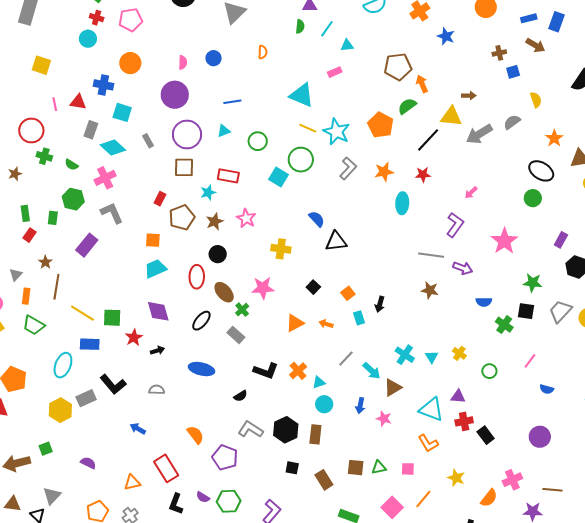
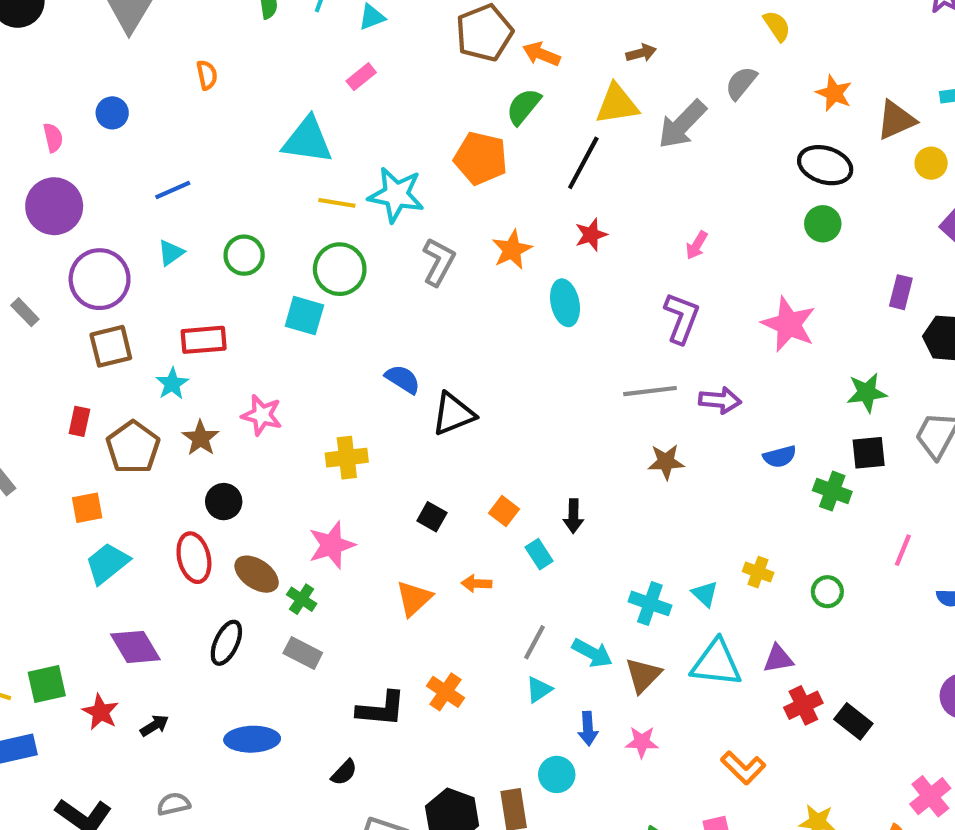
orange arrow: (422, 84) -> (541, 54), turned -30
cyan triangle: (319, 382) -> (539, 689), moved
cyan circle: (324, 404) -> (557, 774), moved
cyan triangle: (431, 409) -> (716, 663), moved

